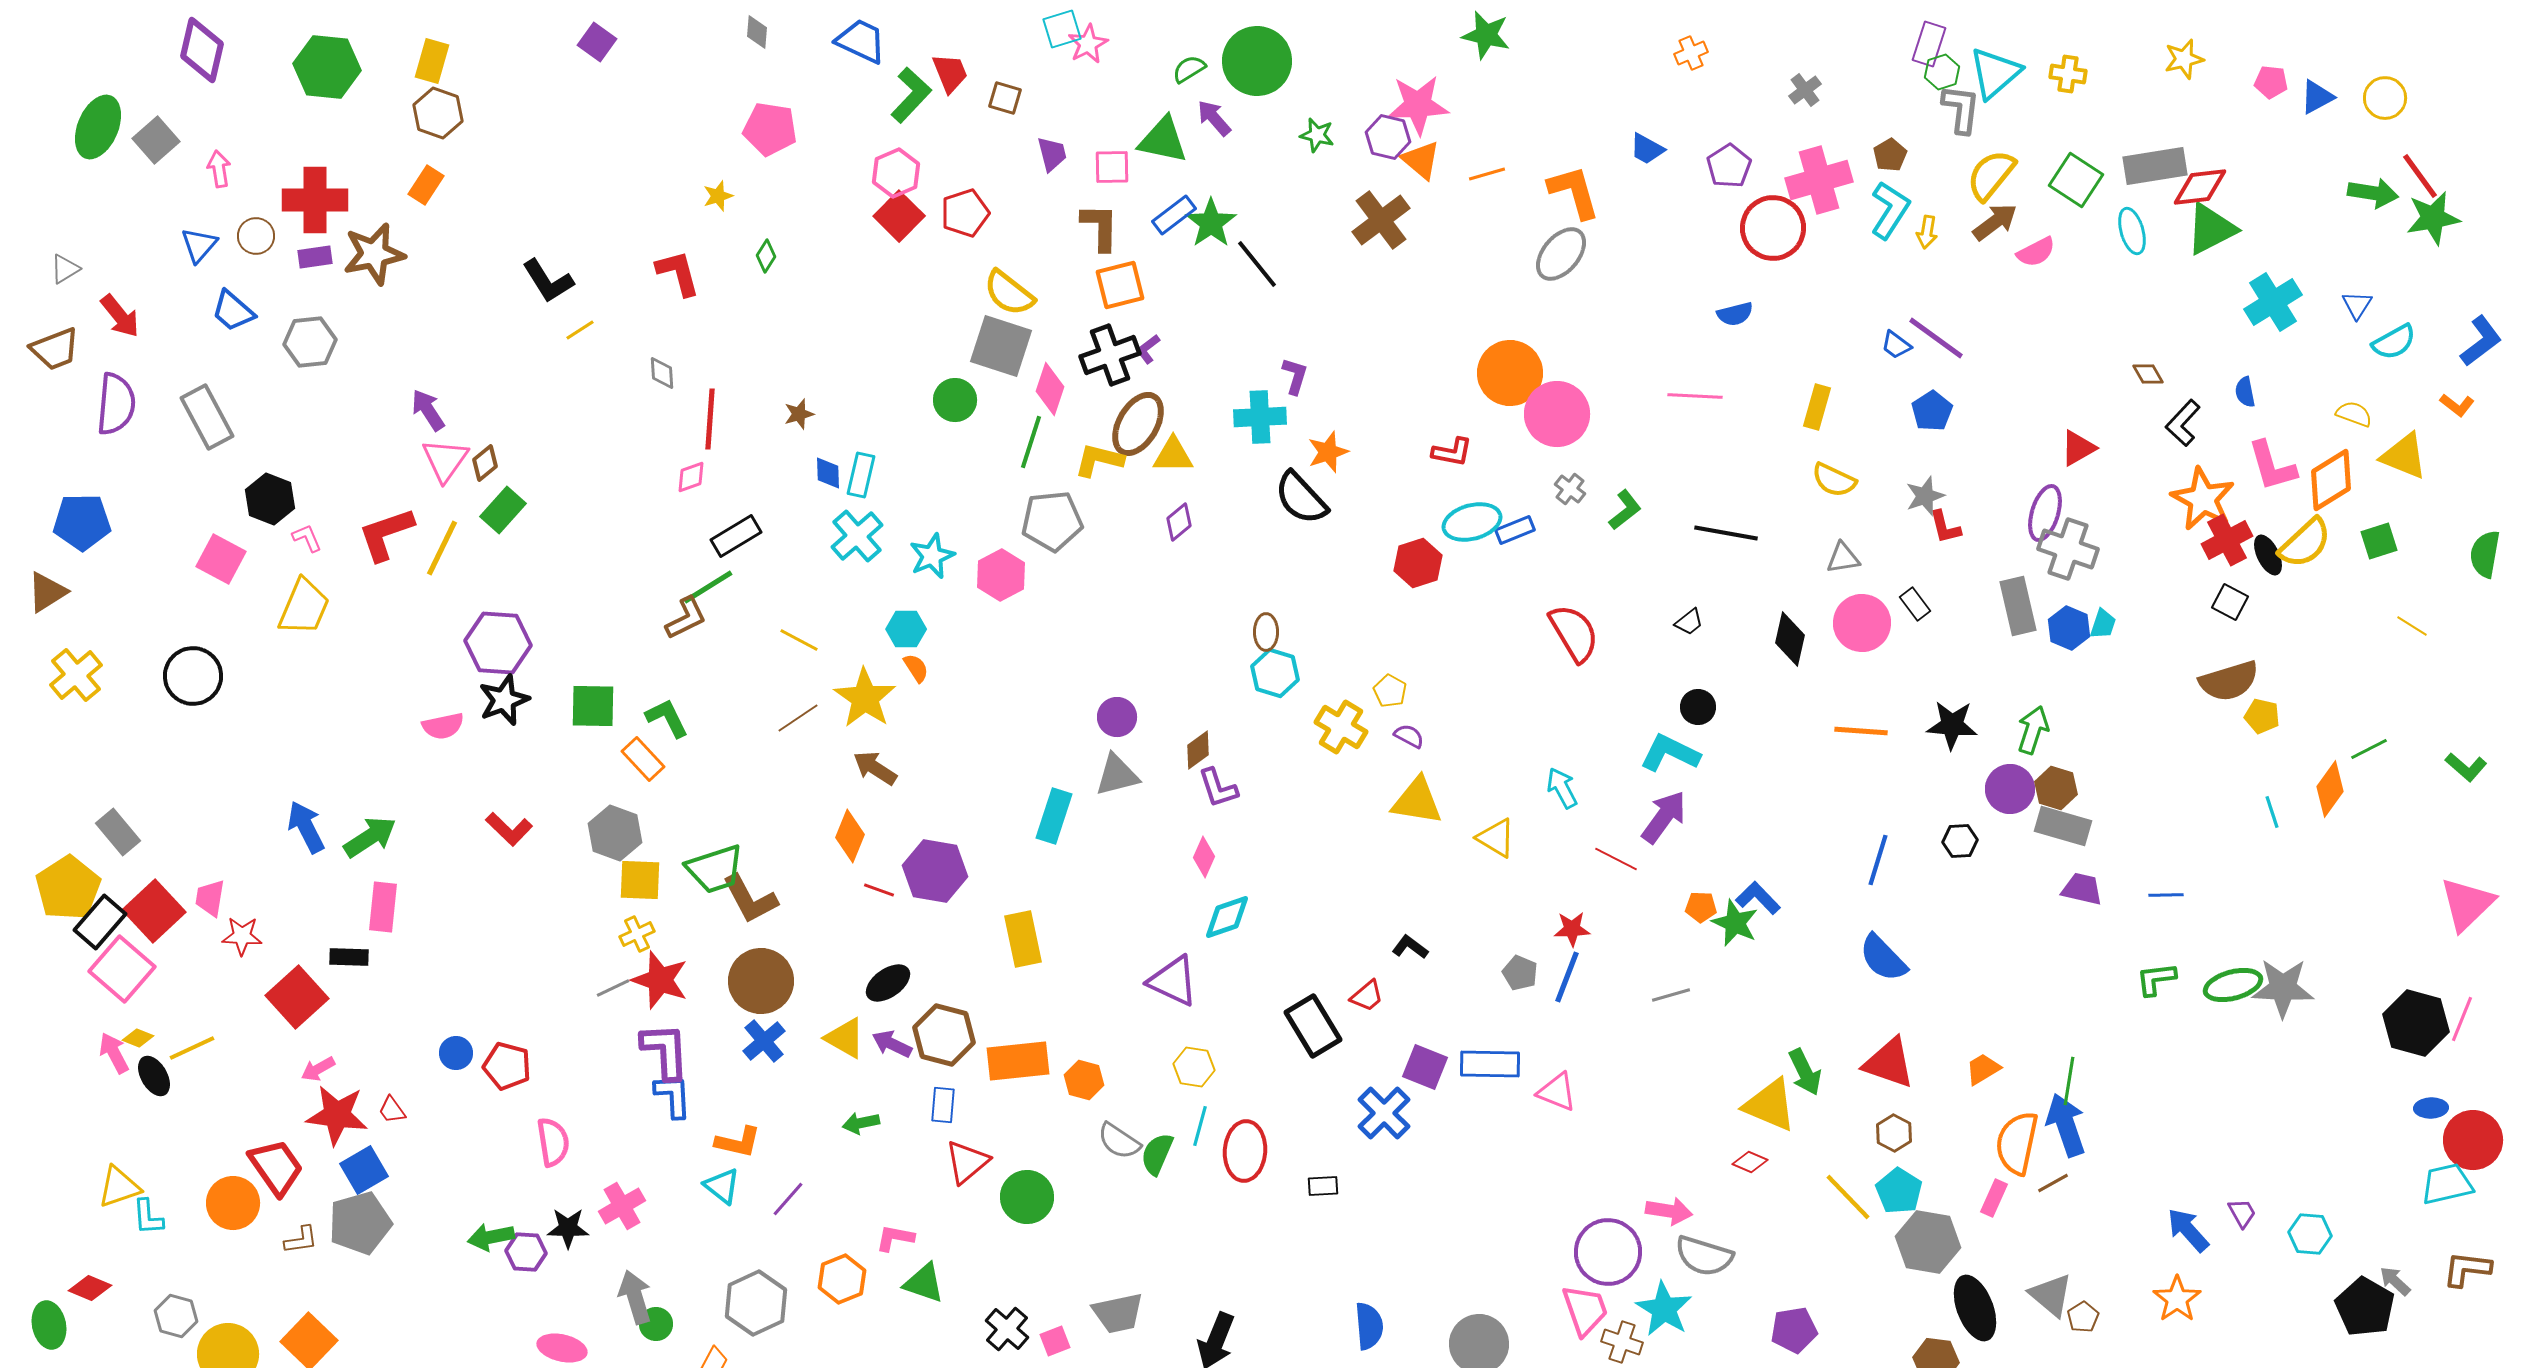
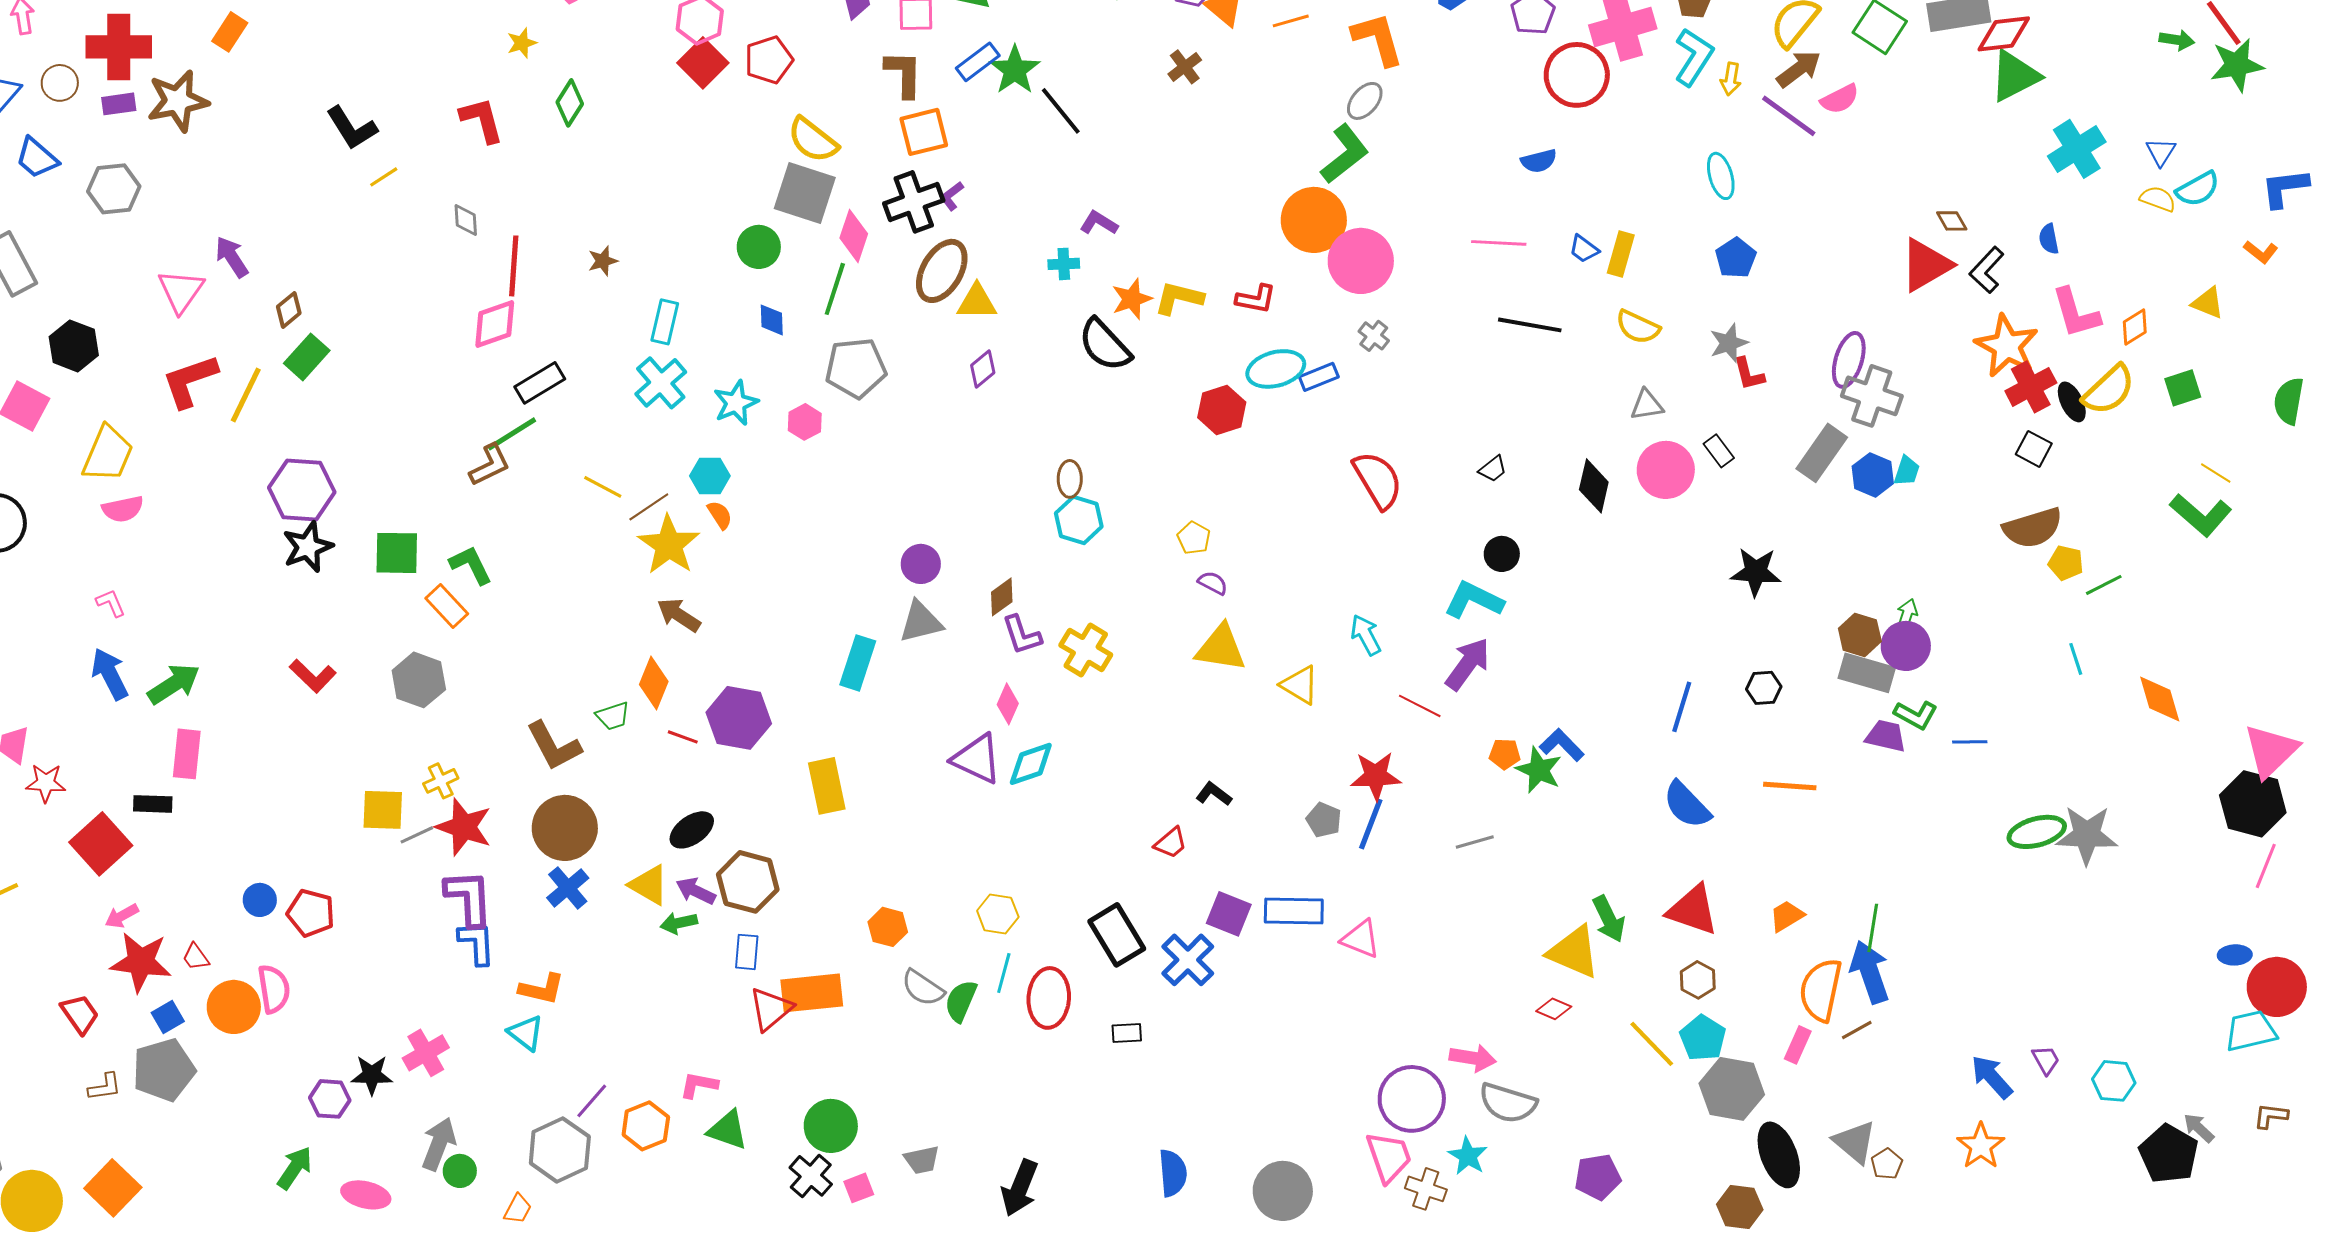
green arrow: (2373, 193) -> (2177, 40), size x0.7
brown cross: (1381, 220) -> (1185, 67), size x0.6
cyan ellipse: (2132, 231) -> (1721, 176), moved
gray ellipse: (1561, 254) -> (1365, 101), size x0.7
green diamond: (766, 256) -> (570, 103), size x1.4
purple line: (1936, 338) -> (1789, 116), moved
blue L-shape: (2481, 341) -> (2285, 188), turned -150
blue trapezoid: (1896, 345) -> (1584, 249), moved
purple L-shape: (1295, 376) -> (1099, 223), turned -75
yellow semicircle: (2354, 414) -> (2158, 199), moved
cyan cross: (1260, 417) -> (1064, 264), size x0.6
red triangle: (2078, 448) -> (1926, 265), moved, size x1.5
yellow triangle: (2404, 456) -> (2208, 303), size x0.7
pink triangle: (445, 460) -> (181, 291), moved
yellow L-shape: (1099, 460) -> (1179, 298), moved
blue diamond: (828, 473) -> (772, 320), moved
pink diamond: (691, 477) -> (495, 324), size x1.6
orange diamond: (2331, 480) -> (2135, 327), size x0.6
green L-shape: (1625, 510) -> (1345, 154), moved, size x1.5
black line: (1726, 533) -> (1530, 325), moved
pink L-shape: (307, 538) -> (111, 603), moved
pink hexagon: (1001, 575) -> (805, 422), size x0.7
gray rectangle: (2018, 606) -> (1822, 453), turned 48
brown line: (798, 718) -> (649, 507), moved
pink semicircle: (443, 726) -> (123, 509), moved
yellow cross: (1341, 727) -> (1086, 650), moved
green arrow: (2033, 730) -> (1907, 615), moved, size x0.7
orange line: (1861, 731) -> (1790, 786), moved
green line: (2369, 749) -> (2104, 585), moved
green L-shape: (2466, 767) -> (2201, 515), moved, size x1.5
purple circle: (2010, 789) -> (1906, 646), moved
orange diamond: (2330, 789) -> (2160, 699), moved, turned -52
green trapezoid: (715, 869) -> (613, 716), moved, size x0.6
yellow square: (640, 880) -> (383, 810), moved
red star: (1572, 929) -> (1376, 776), size x1.4
green L-shape: (2156, 979) -> (1916, 715), moved, turned -144
purple triangle: (1173, 981) -> (977, 759), moved
black hexagon: (2416, 1023) -> (2253, 804), moved
black rectangle: (1313, 1026) -> (1117, 935), moved
orange rectangle: (1018, 1061) -> (812, 993), moved
green arrow: (861, 1123) -> (679, 923), moved
pink semicircle: (553, 1142) -> (274, 989), moved
red trapezoid: (276, 1167) -> (80, 1014), size x0.7
blue square: (364, 1170) -> (168, 1017), size x0.7
green circle: (1027, 1197) -> (831, 1126), moved
purple line: (788, 1199) -> (592, 1101), moved
orange circle: (233, 1203) -> (234, 1007), moved
green arrow: (491, 1237) -> (295, 1168), moved, turned 135
brown L-shape: (2467, 1269) -> (2271, 1116), size x0.7
gray arrow: (635, 1297) -> (439, 1144), turned 38
cyan star: (1664, 1309) -> (1468, 1156), size x0.7
gray trapezoid: (1118, 1313) -> (922, 1160), size x0.7

